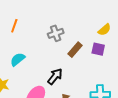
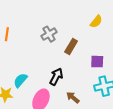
purple square: (98, 49) -> (97, 62), moved
cyan semicircle: (18, 59) -> (20, 80), moved

